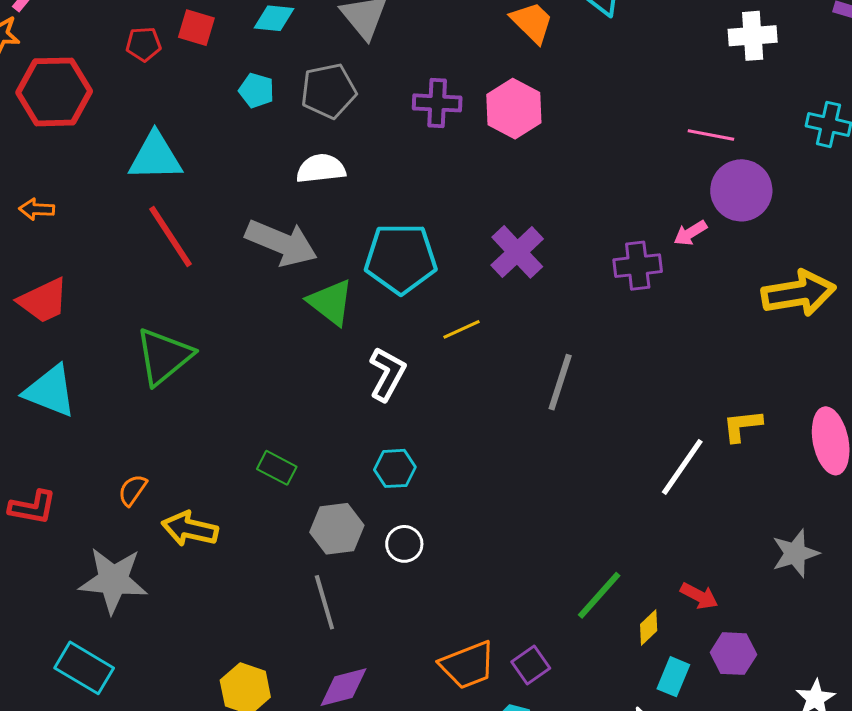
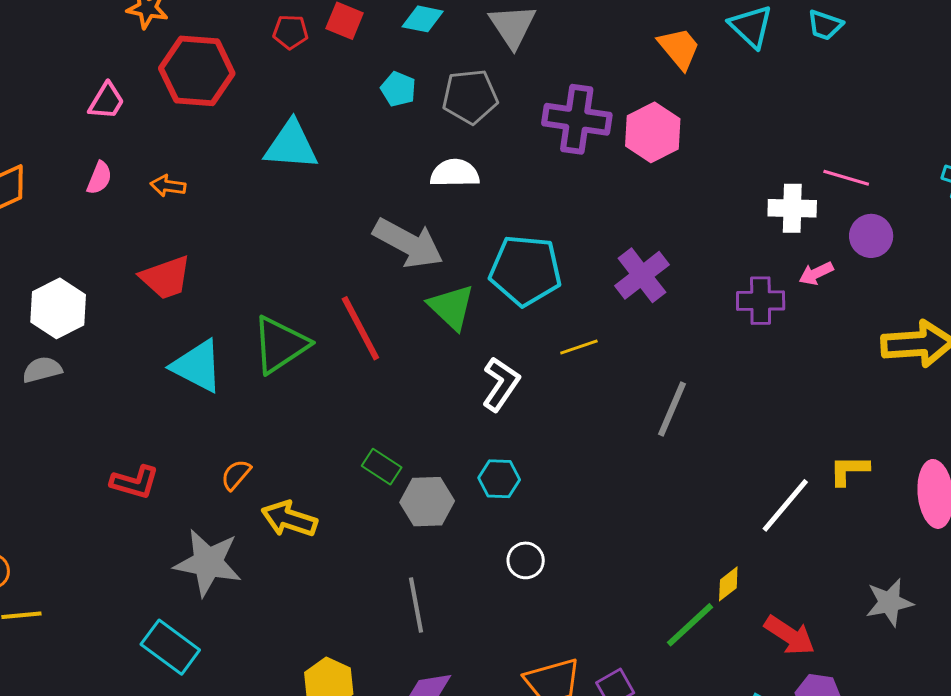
white cross: (753, 36) -> (792, 208), moved
purple cross: (437, 103) -> (577, 119), size x1.4
purple circle: (741, 190) -> (871, 236), size x0.7
red line: (171, 237) -> (360, 328), moved
cyan triangle: (50, 391) -> (197, 366), moved
gray hexagon: (337, 529) -> (427, 502), moved
white circle: (404, 544) -> (526, 560), moved
red arrow: (699, 596) -> (790, 635), size x1.4
yellow diamond: (649, 628) -> (728, 584), moved

